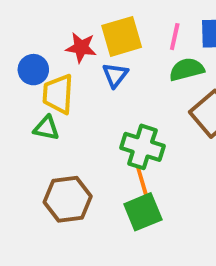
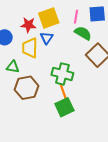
green semicircle: (187, 69) -> (83, 33), turned 48
yellow trapezoid: (58, 94) -> (30, 48), moved
brown hexagon: (68, 199) -> (27, 88), moved

